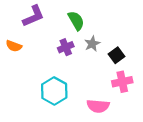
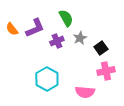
purple L-shape: (33, 16) -> (35, 28), moved
orange semicircle: (14, 46) -> (12, 29), moved, turned 32

